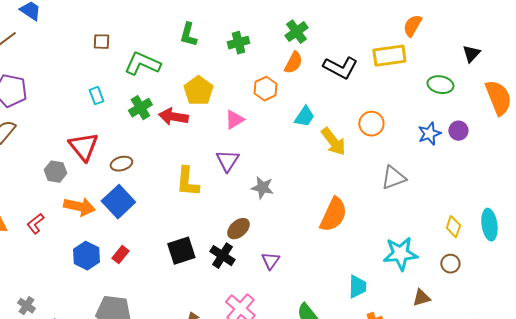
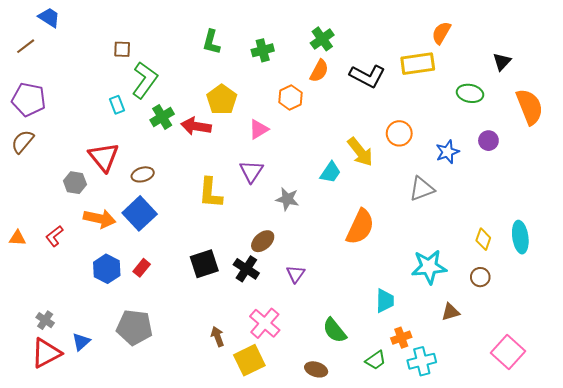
green L-shape: (142, 64) -> (145, 80), moved, turned 102
cyan trapezoid: (304, 117) -> (330, 172), moved
blue star: (429, 134) -> (447, 152), moved

